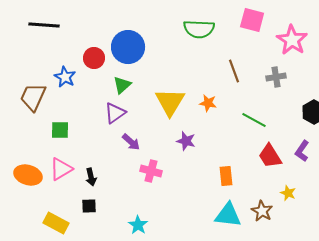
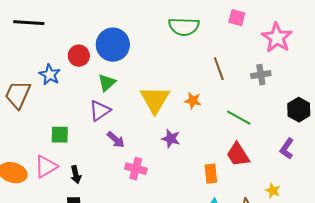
pink square: (252, 20) -> (237, 18), size x0.7
green square: (60, 130) -> (60, 135), moved
red trapezoid: (270, 156) -> (238, 155), moved

